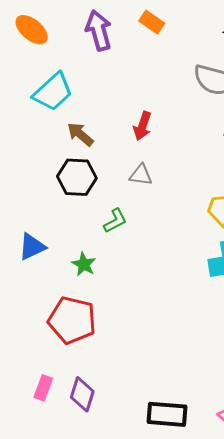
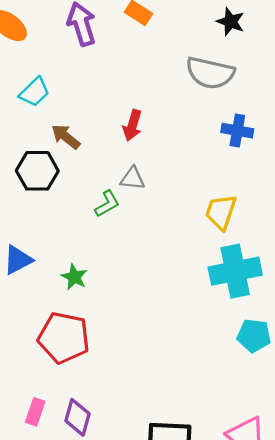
cyan trapezoid: (53, 92) -> (34, 92), size x0.7
black hexagon: (77, 177) -> (37, 171), moved
green L-shape: (115, 221) -> (107, 204), moved

